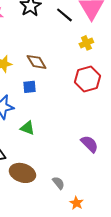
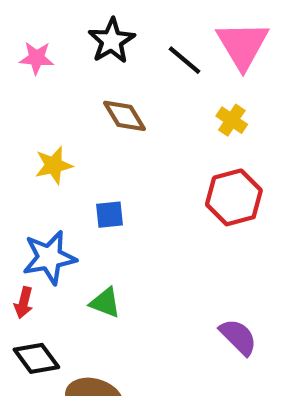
yellow cross: (86, 43) -> (232, 120), turned -32
brown diamond: (36, 62) -> (124, 116), moved

